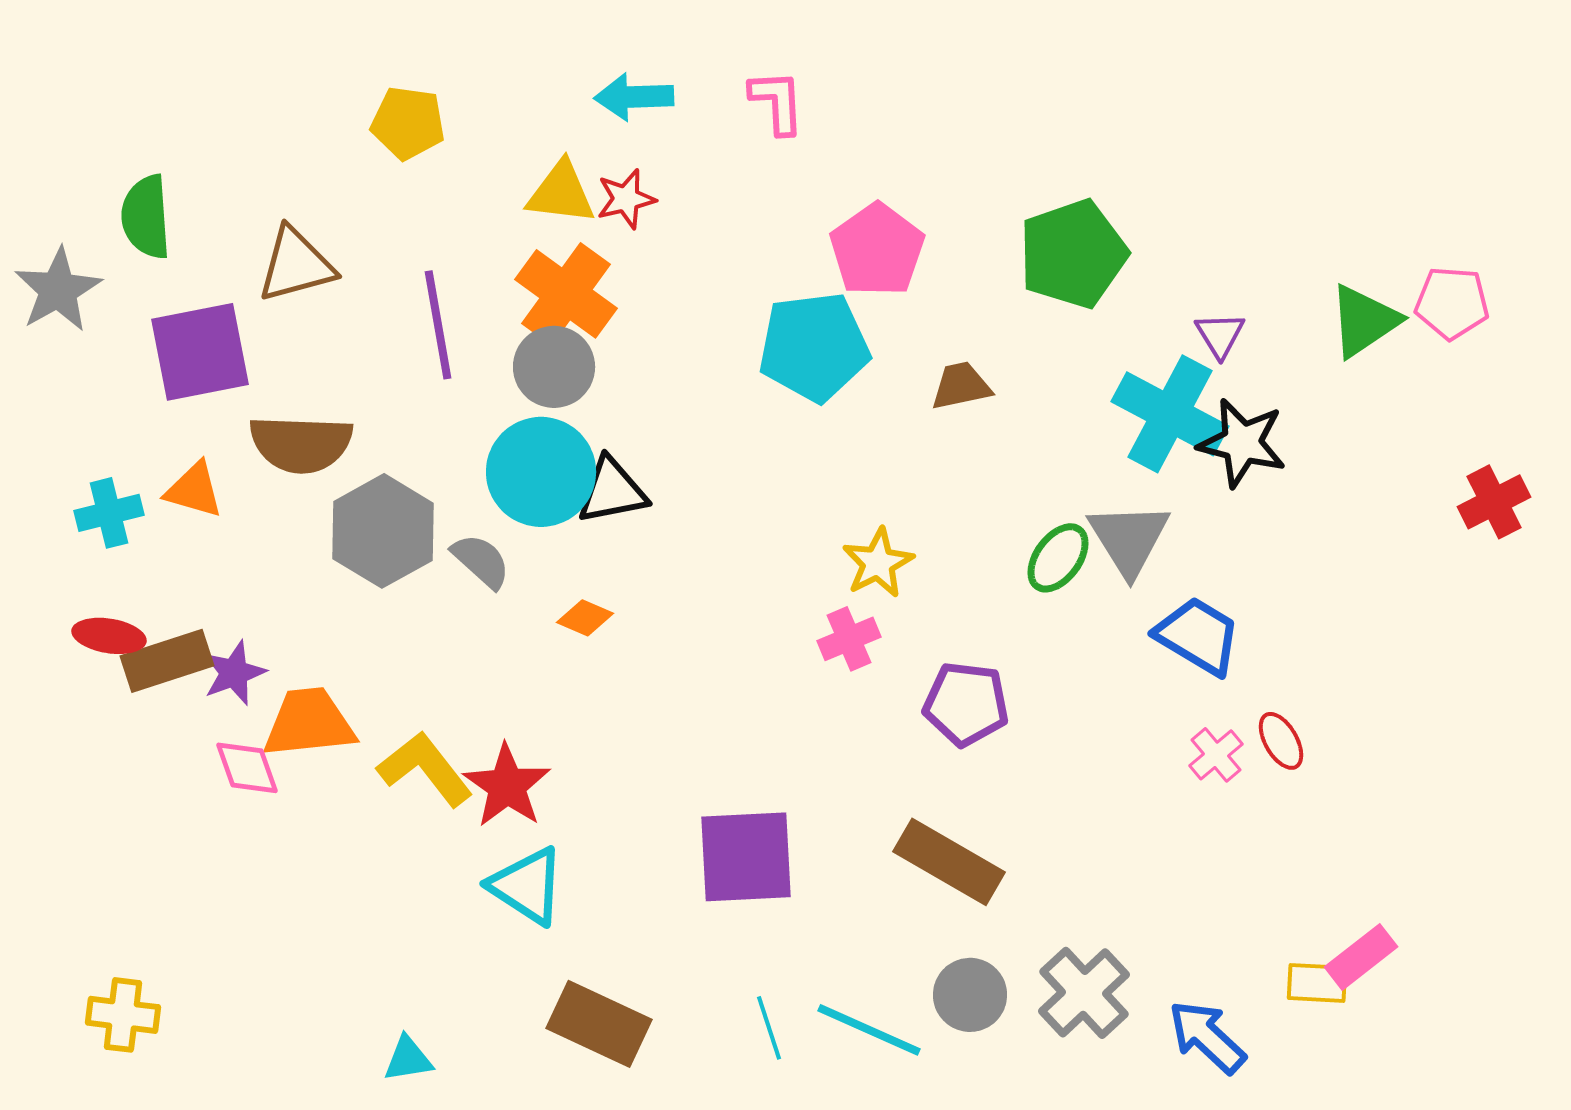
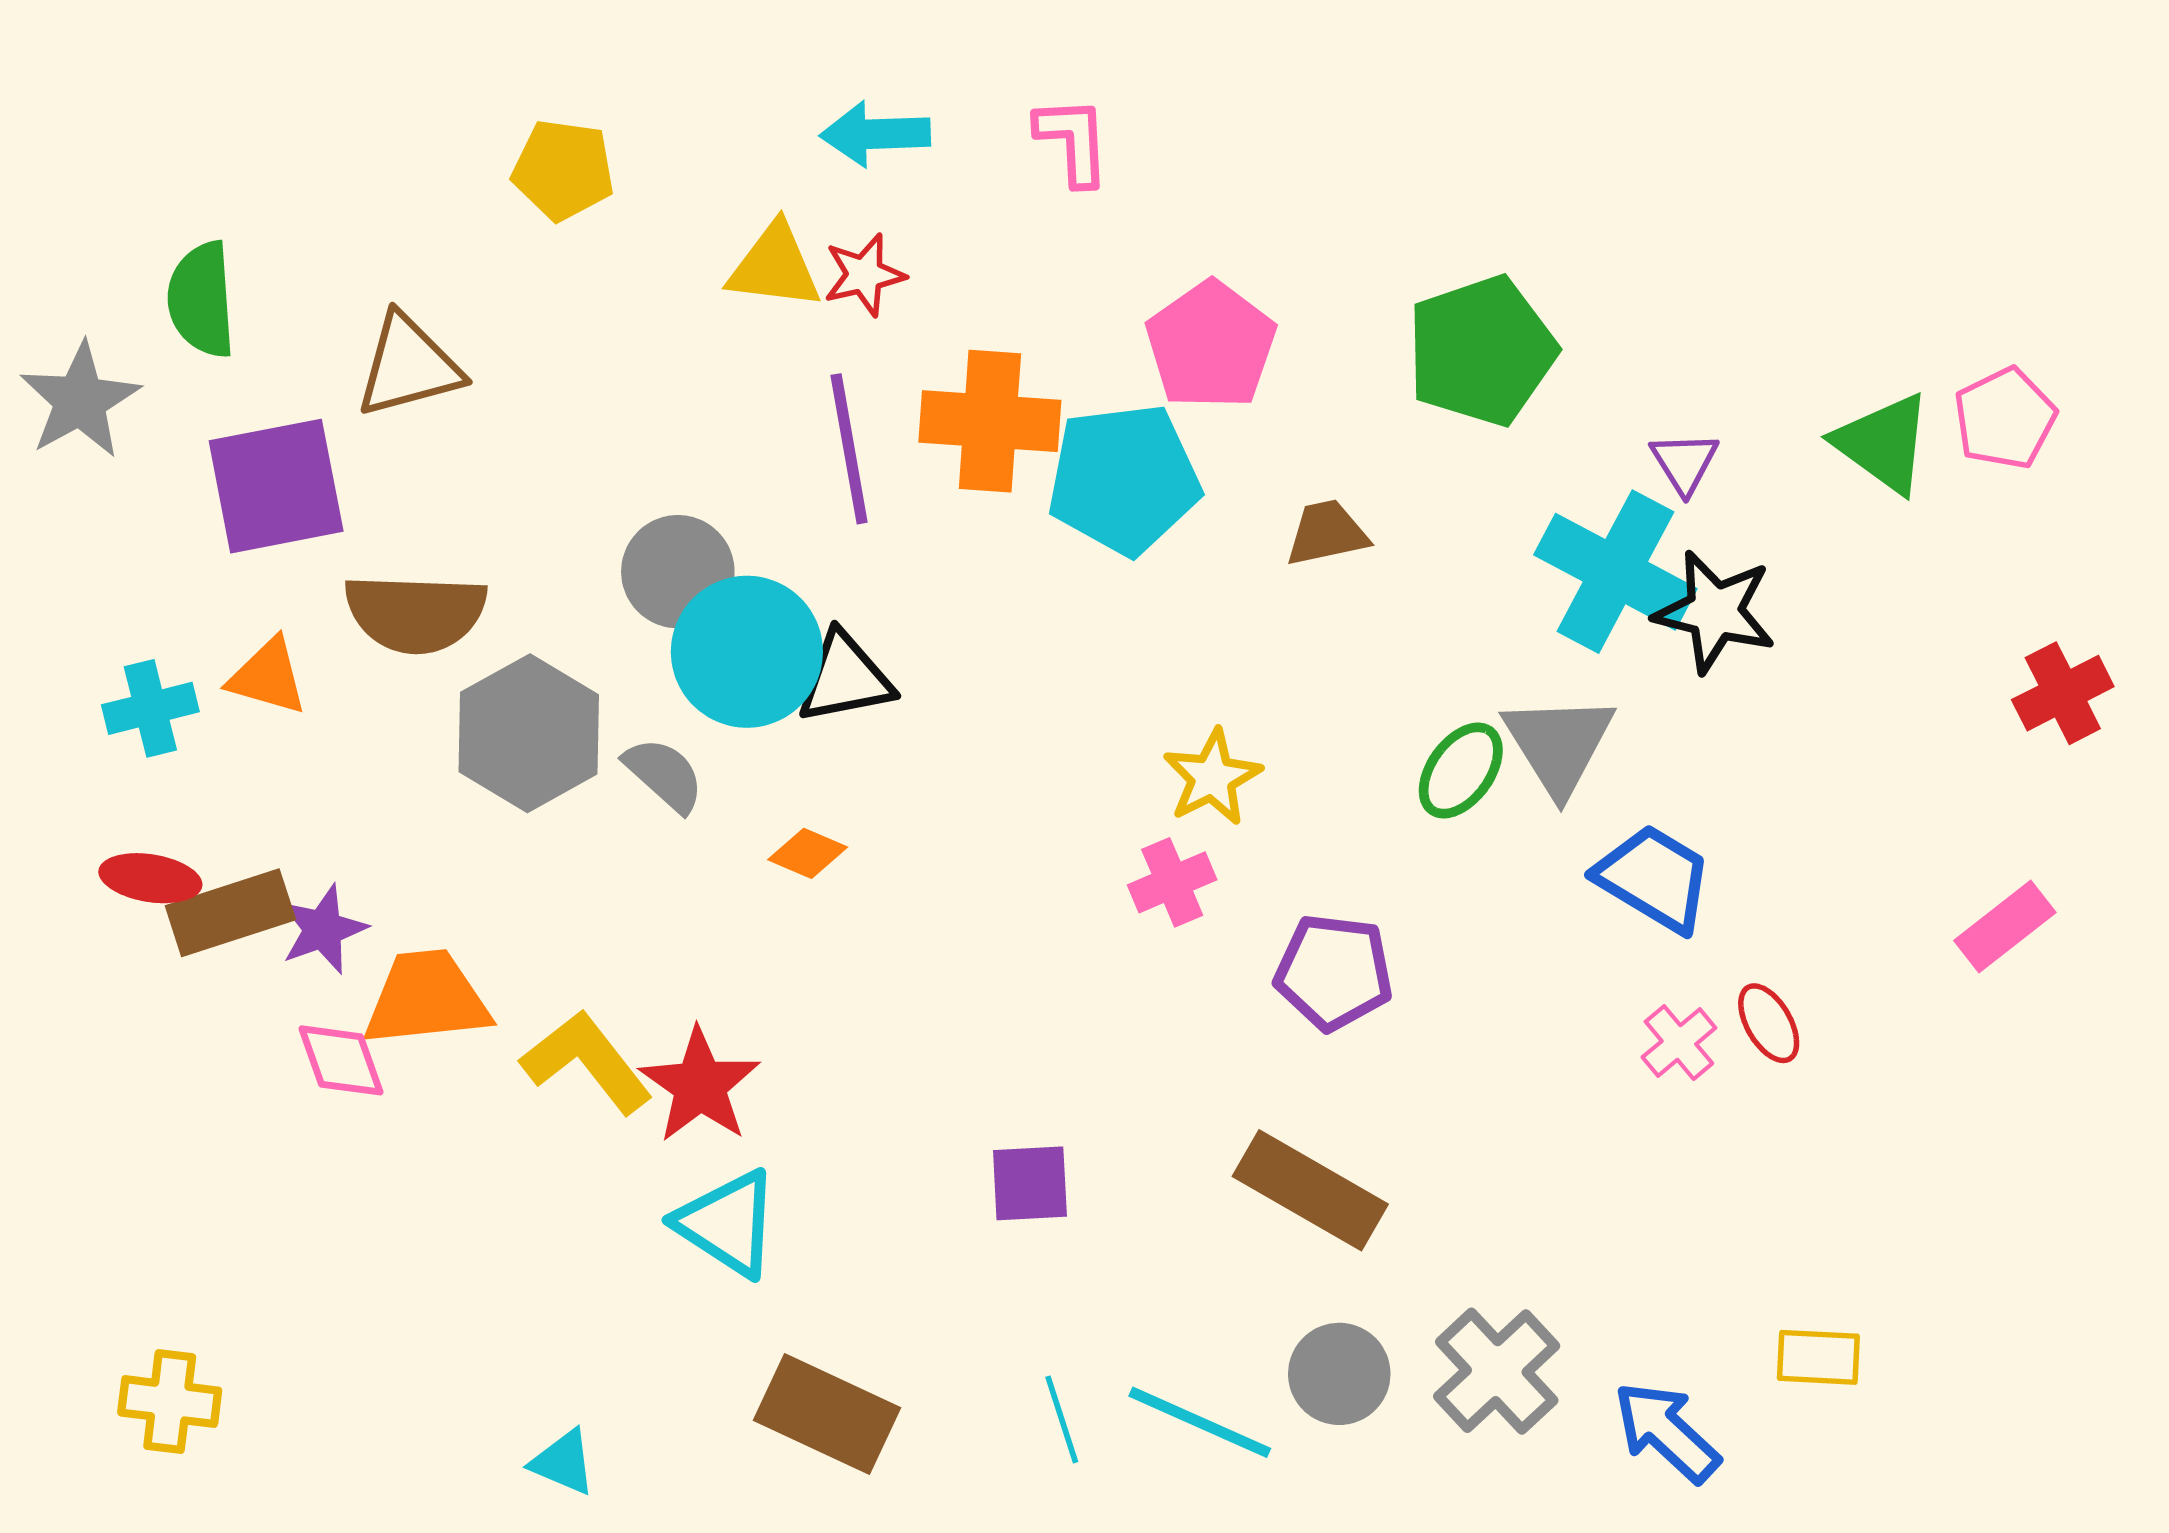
orange cross: (566, 294) -> (990, 421), moved, turned -32
pink pentagon: (1452, 303) -> (2005, 418), turned -30
green triangle: (1364, 321) -> (1883, 443), turned -50
purple line: (438, 325) -> (849, 449), moved
gray circle: (554, 367) -> (678, 572), moved
purple square: (746, 857) -> (1030, 1183), size x0.6
pink rectangle: (1361, 957) -> (2005, 927), moved
cyan triangle: (408, 1059) -> (563, 1462), turned 32

